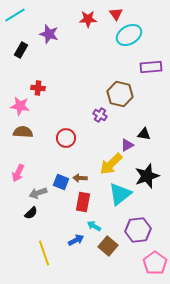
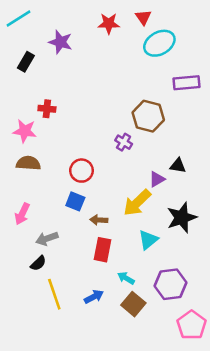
blue square: (61, 182) -> (75, 201), moved
cyan triangle: (120, 194) -> (148, 240), size x0.7
cyan arrow: (94, 226) -> (126, 278), moved
yellow line: (44, 253) -> (54, 294), moved

